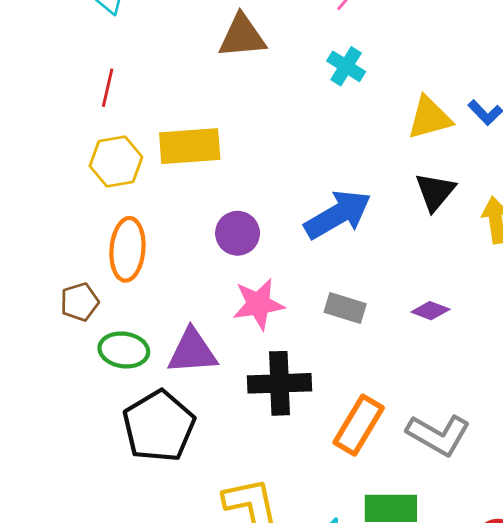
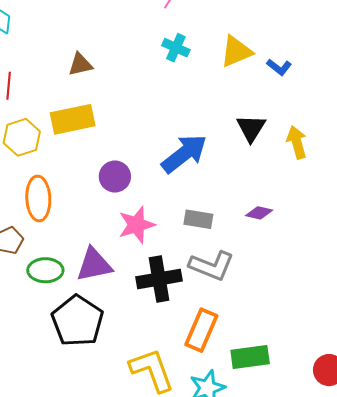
brown triangle: (242, 36) -> (80, 64), moved, size x0.7
yellow triangle: (429, 118) -> (236, 51), moved
orange rectangle: (359, 425) -> (201, 330), moved
gray L-shape: (438, 435) -> (212, 266), moved

